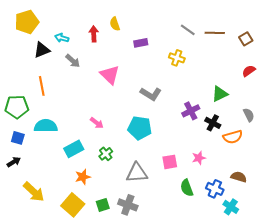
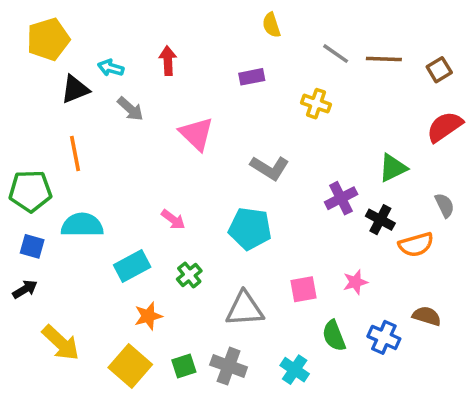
yellow semicircle: (115, 24) -> (271, 25), moved
red semicircle: (249, 71) -> (445, 127), size x1.5
cyan cross: (231, 207) -> (295, 370), moved

